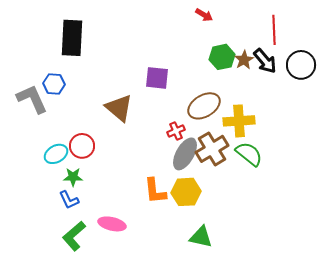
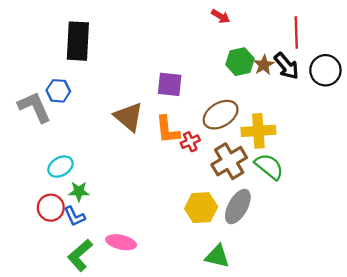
red circle: (82, 146) -> (51, 208), moved
gray ellipse: (185, 154) -> (238, 207), moved
orange L-shape: (155, 191) -> (168, 130), moved

